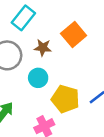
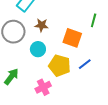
orange square: (74, 35) -> (72, 38), moved, turned -30

